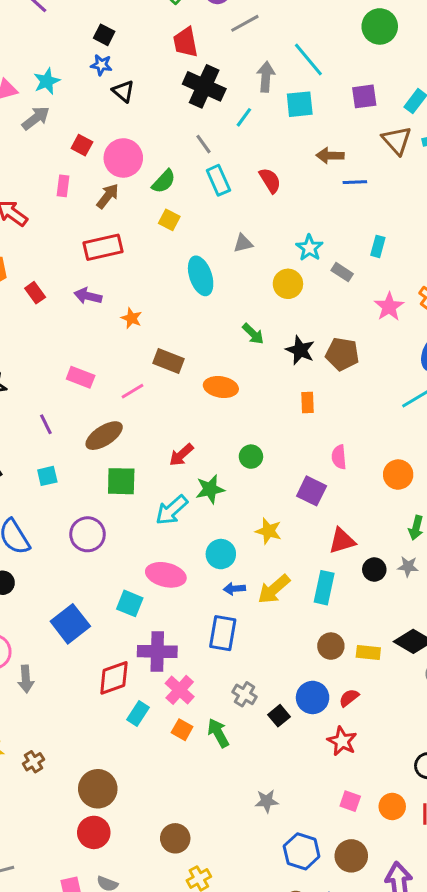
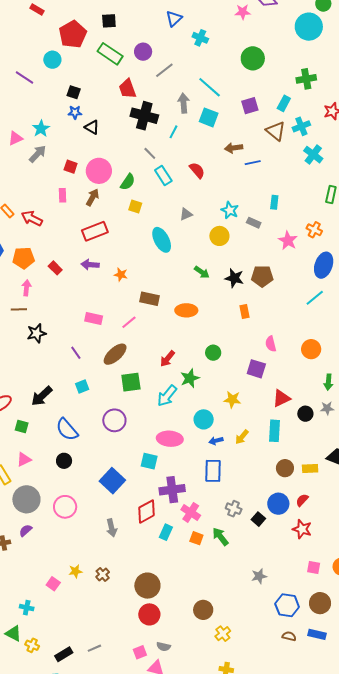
cyan square: (300, 104) -> (209, 117), turned 36
yellow arrow: (274, 589) -> (242, 437), size x0.7
gray arrow: (26, 679) -> (112, 528), moved

